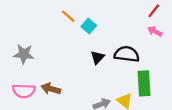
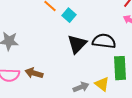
black triangle: (97, 57) -> (77, 44), size x1.5

